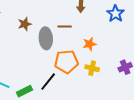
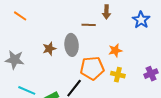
brown star: (25, 24) -> (49, 49), moved
brown line: (65, 26) -> (89, 25), moved

